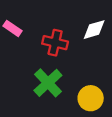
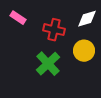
yellow circle: (91, 98) -> (84, 51), moved

